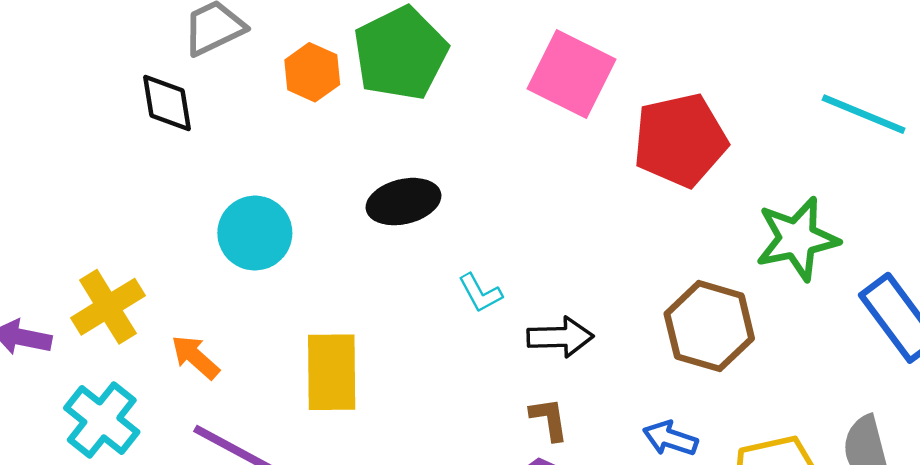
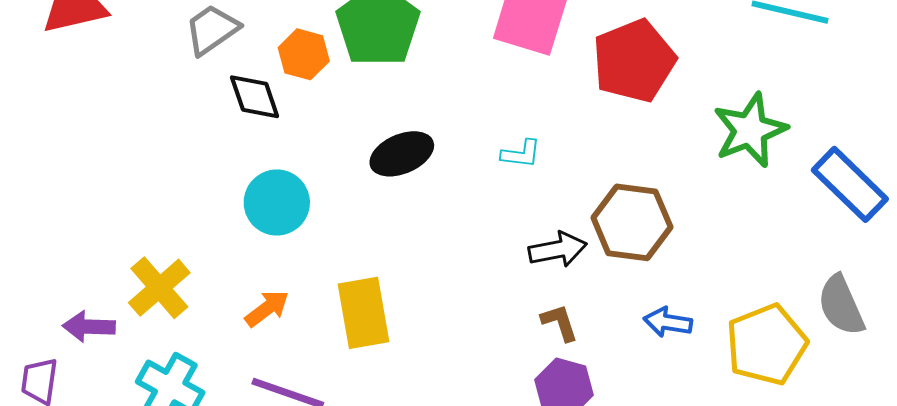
black diamond: (167, 103) -> (255, 97), moved
cyan L-shape: (480, 293) -> (521, 154), moved, turned -45
brown hexagon: (709, 326) -> (632, 222), moved
orange arrow: (195, 357) -> (267, 308), moved, turned 111

